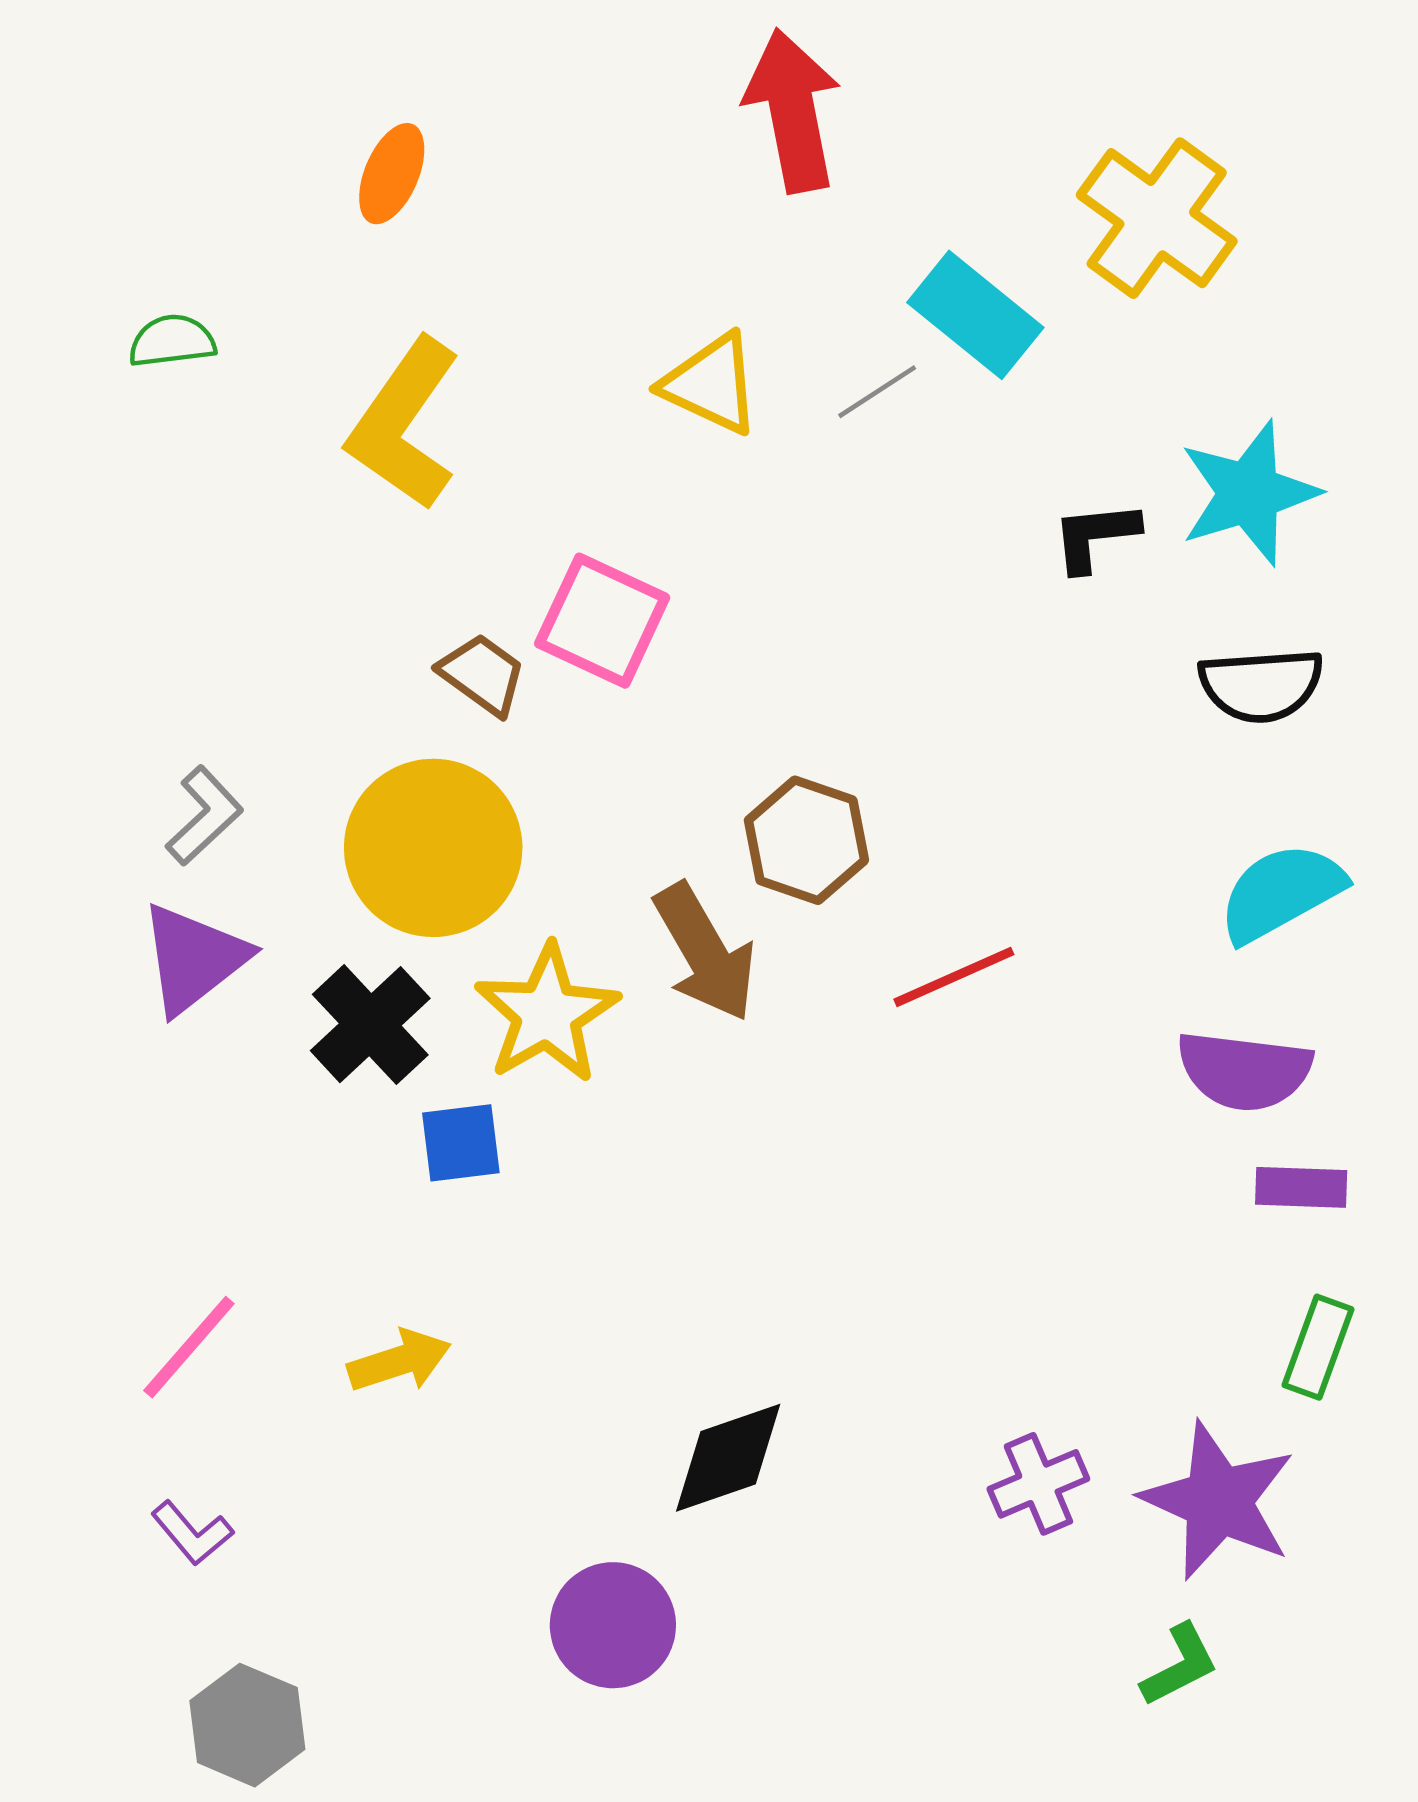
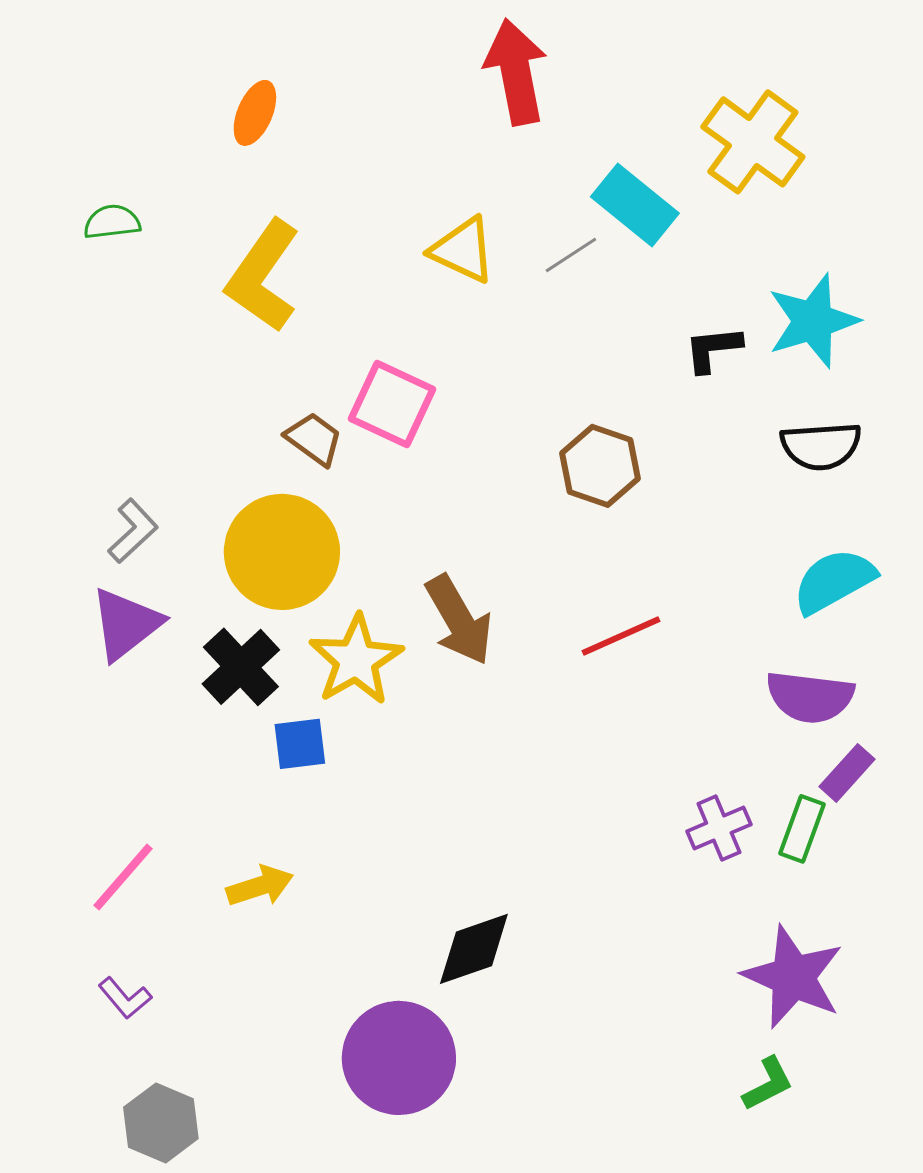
brown hexagon: (806, 840) -> (600, 466), moved
purple rectangle: (1301, 1187) -> (847, 773), turned -50
green rectangle: (1318, 1347) -> (802, 829), moved
purple cross: (1038, 1484) -> (719, 828), moved
purple circle: (613, 1625) -> (399, 1058), size x1.4

